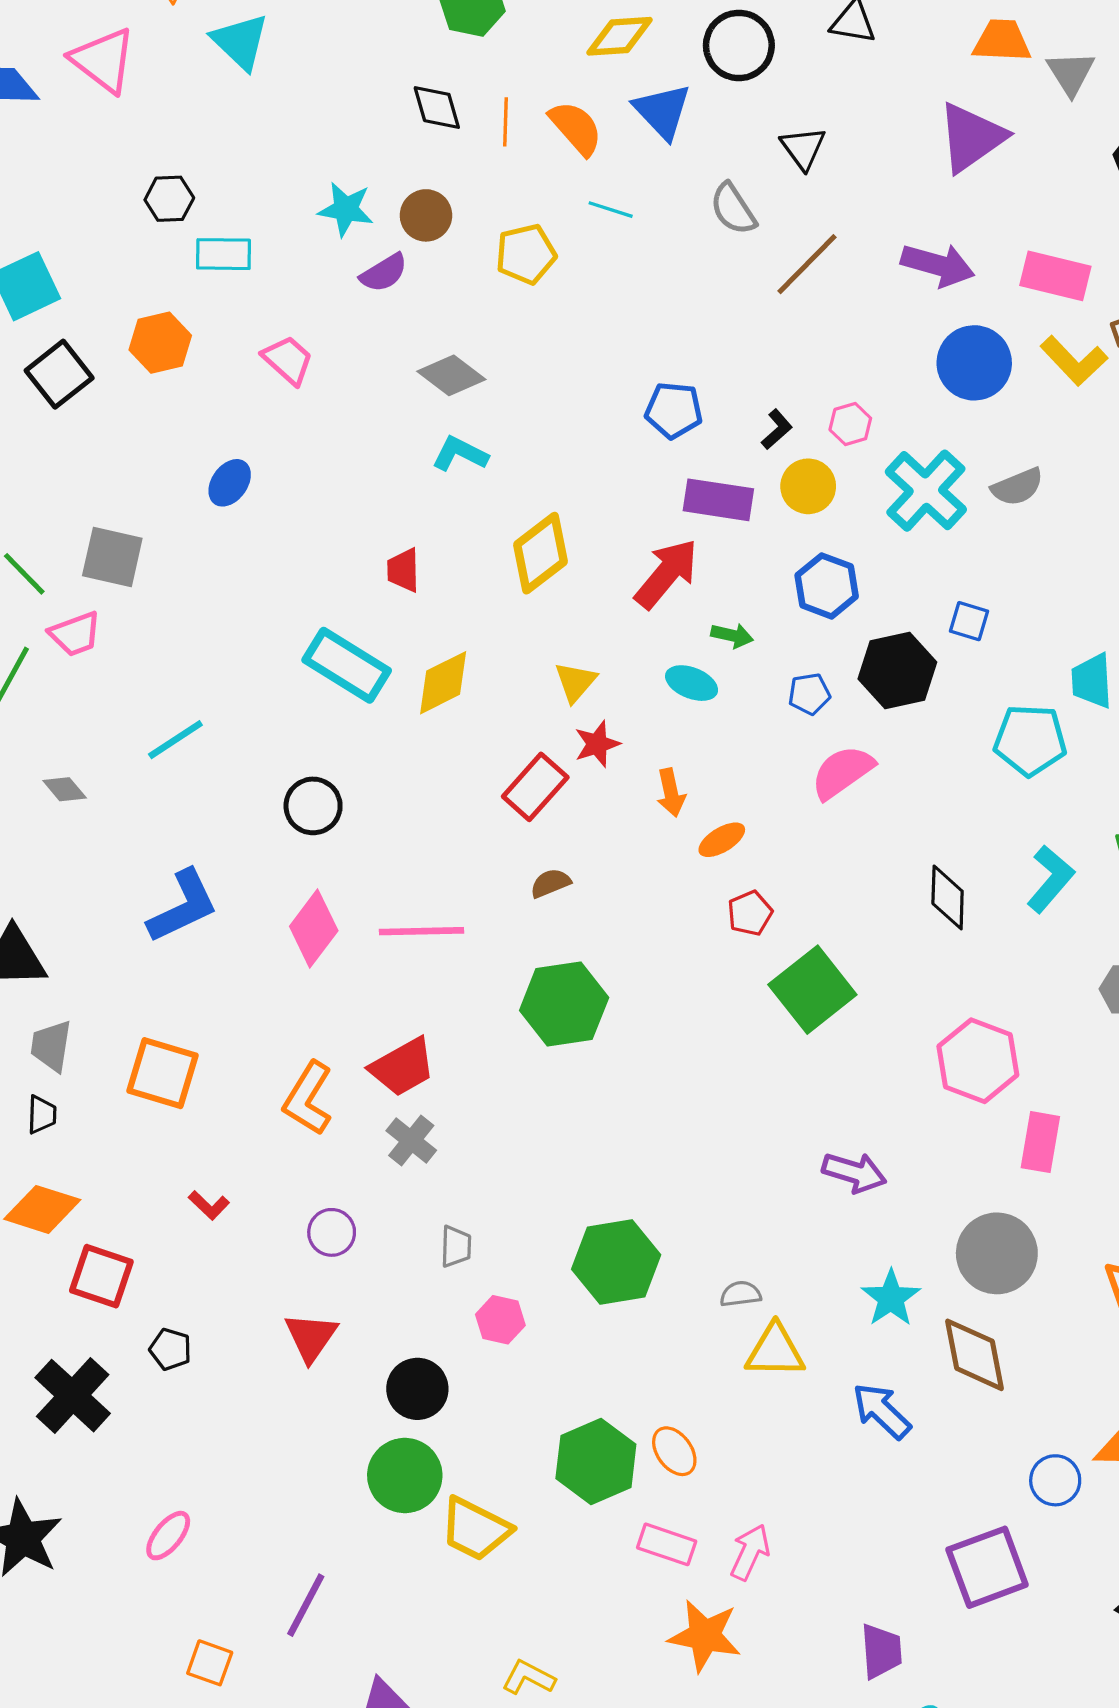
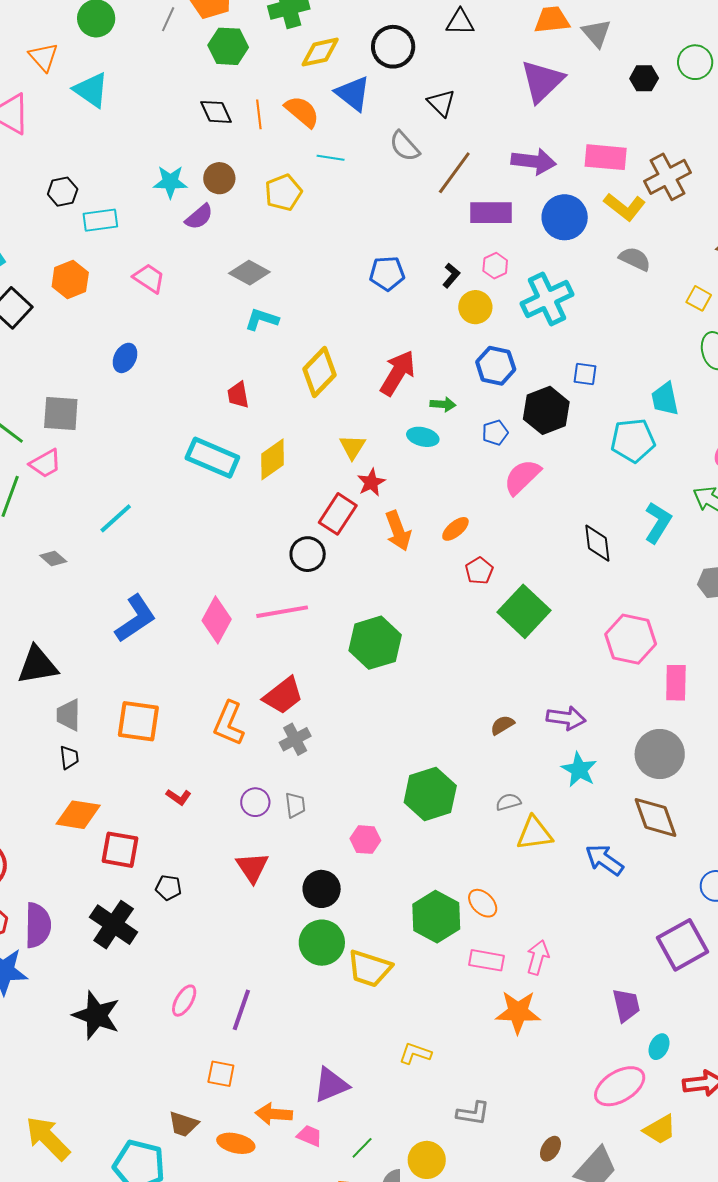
gray semicircle: (1017, 487) -> (635, 259), moved, turned -124
cyan cross: (926, 491) -> (547, 299), turned 30
purple rectangle: (718, 500) -> (491, 213), moved
orange arrow: (671, 793) -> (398, 531), moved, size x1.4
black circle: (313, 806) -> (308, 554), moved
brown semicircle: (550, 883) -> (502, 725), moved
gray cross: (411, 1140) -> (295, 739), turned 32
gray trapezoid: (456, 1246) -> (295, 805), moved
cyan star: (891, 1298) -> (579, 770), moved
purple line: (306, 1605) -> (241, 1010), moved

